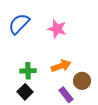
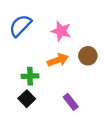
orange arrow: (61, 66) -> (58, 60), moved
brown circle: (82, 81) -> (88, 56), moved

